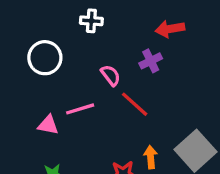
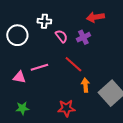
white cross: (91, 21) -> (44, 21), moved
pink semicircle: (111, 75) -> (61, 36), moved
orange arrow: (151, 157) -> (85, 85), moved

